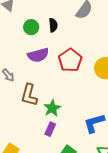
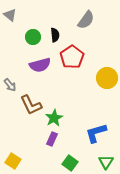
red pentagon: (70, 60) -> (72, 57), moved
brown L-shape: (29, 95) -> (31, 105), turned -40

